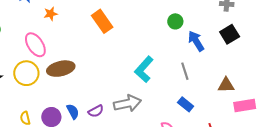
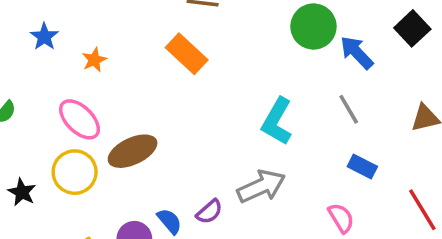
green circle: (175, 21) -> (313, 27), size x1.6

